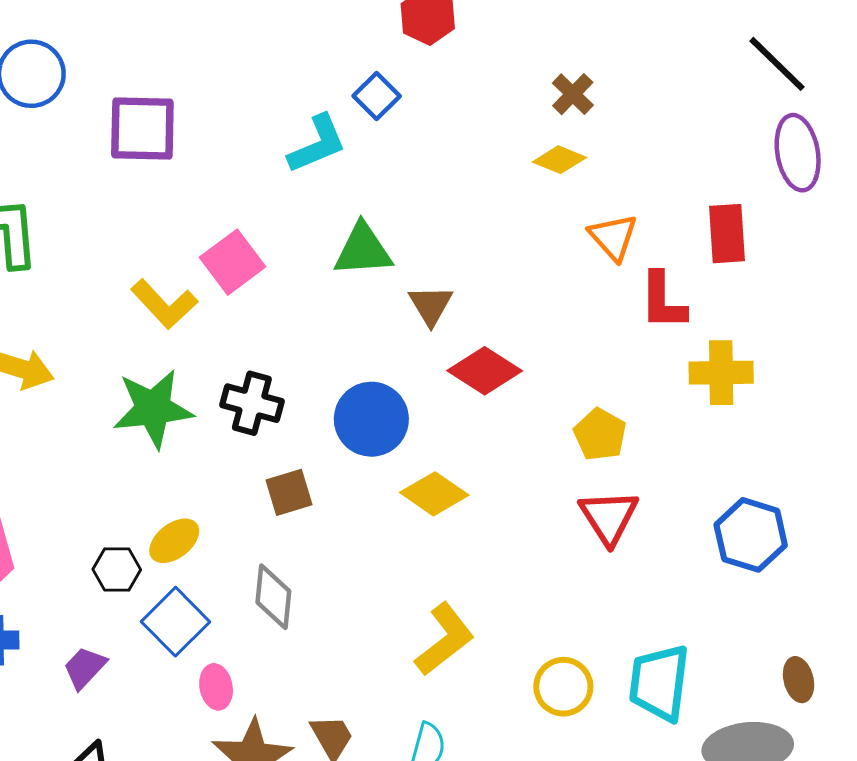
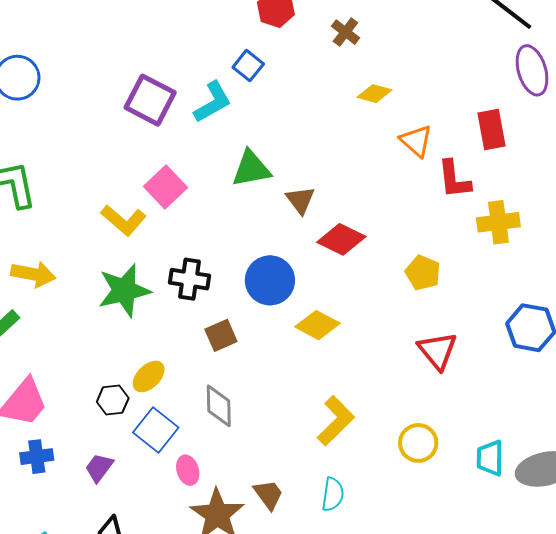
brown cross: (573, 94) -> (345, 32), moved
purple square: (142, 128) -> (150, 100), moved, turned 33
red triangle: (609, 517) -> (437, 351), moved
cyan trapezoid: (659, 683) -> (490, 458), moved, size x0.7

